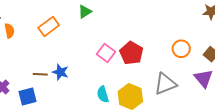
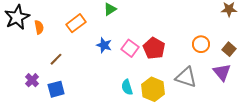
blue star: (60, 72) -> (104, 45), moved
brown line: (40, 74) -> (56, 59), moved, turned -48
gray triangle: (165, 84) -> (186, 77), turned 40

